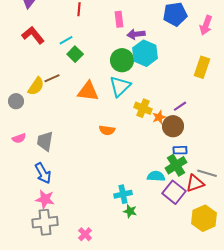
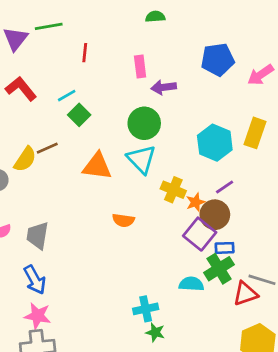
pink arrow: (206, 25) -> (261, 75), turned 36
cyan hexagon: (145, 53) -> (215, 143), moved
cyan triangle: (120, 86) -> (141, 159), turned -30
purple square: (174, 192) -> (200, 234), moved

